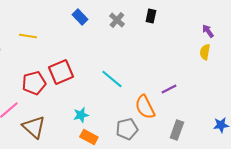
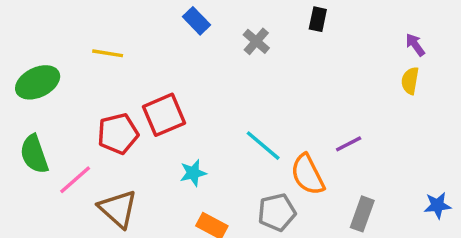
gray cross: (117, 20) -> (256, 41), moved
cyan line: (112, 79) -> (263, 146), moved
cyan star: (81, 115) -> (193, 173), moved

